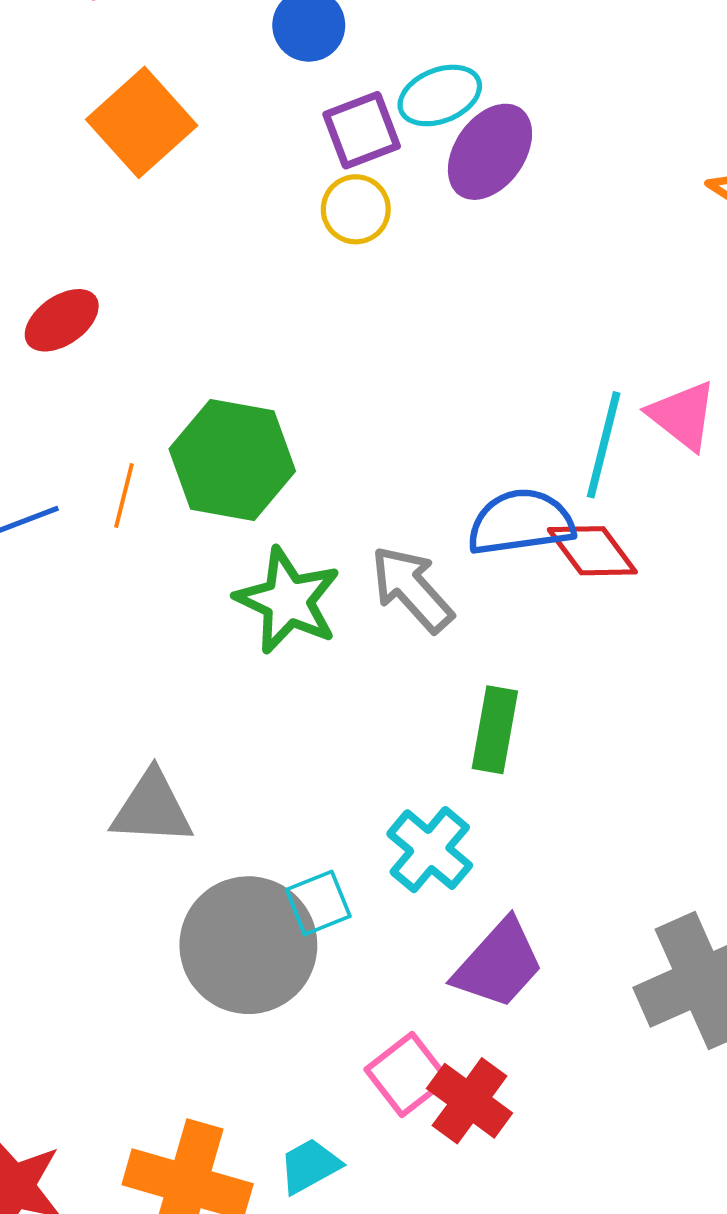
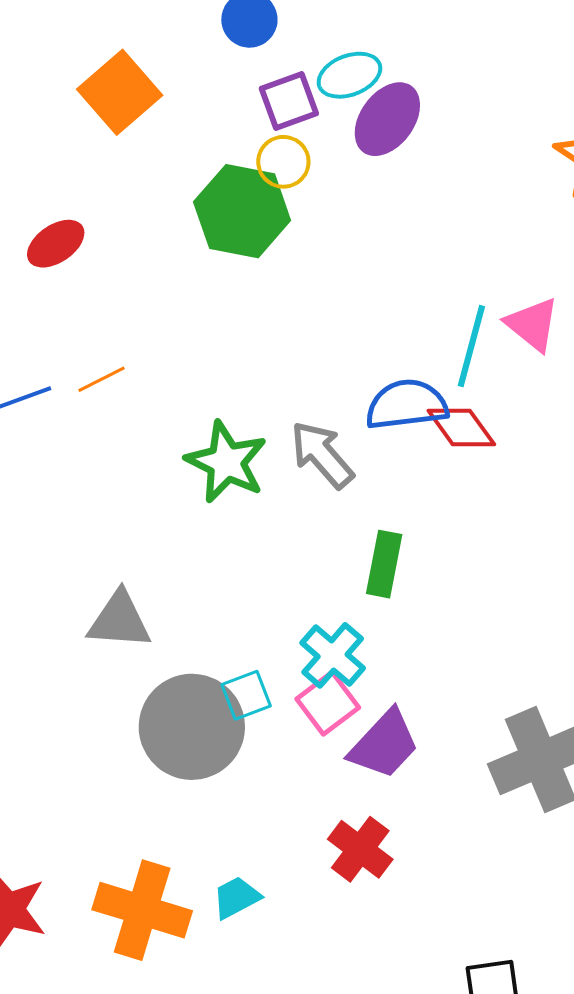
green hexagon: (232, 460) -> (242, 211), moved
orange line: (124, 495) -> (102, 379), turned 48
pink square: (407, 1074) -> (328, 703), moved

